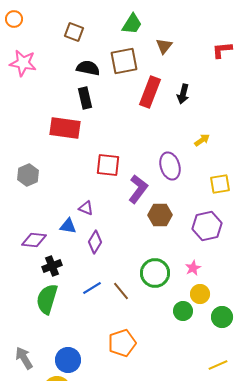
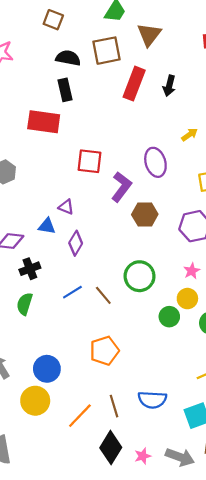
brown triangle: (164, 46) -> (149, 35), size x1.4
pink star: (193, 268) -> (192, 271), moved
green semicircle: (47, 299) -> (25, 304), size x0.7

